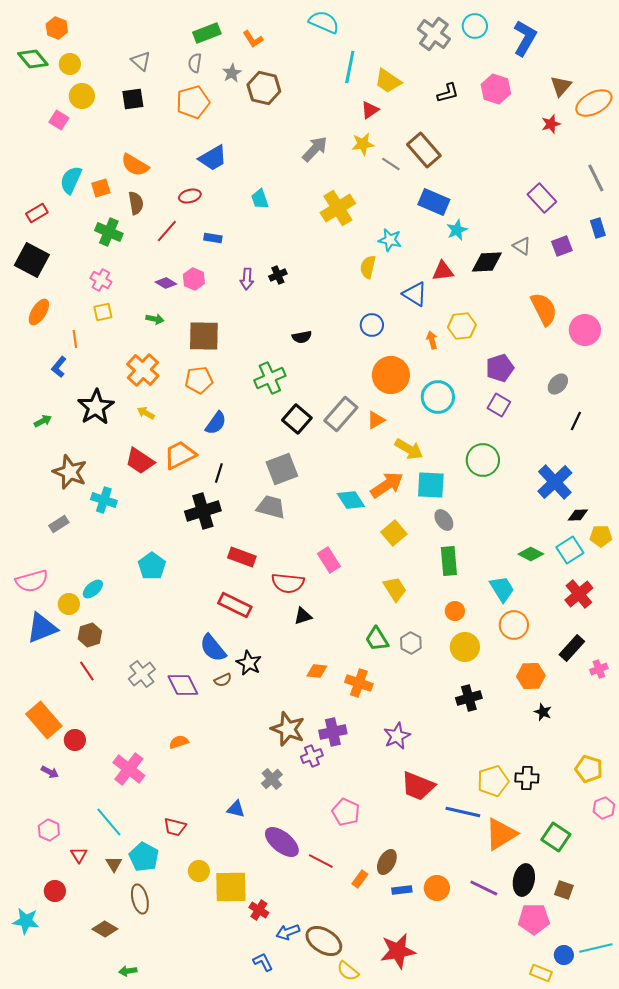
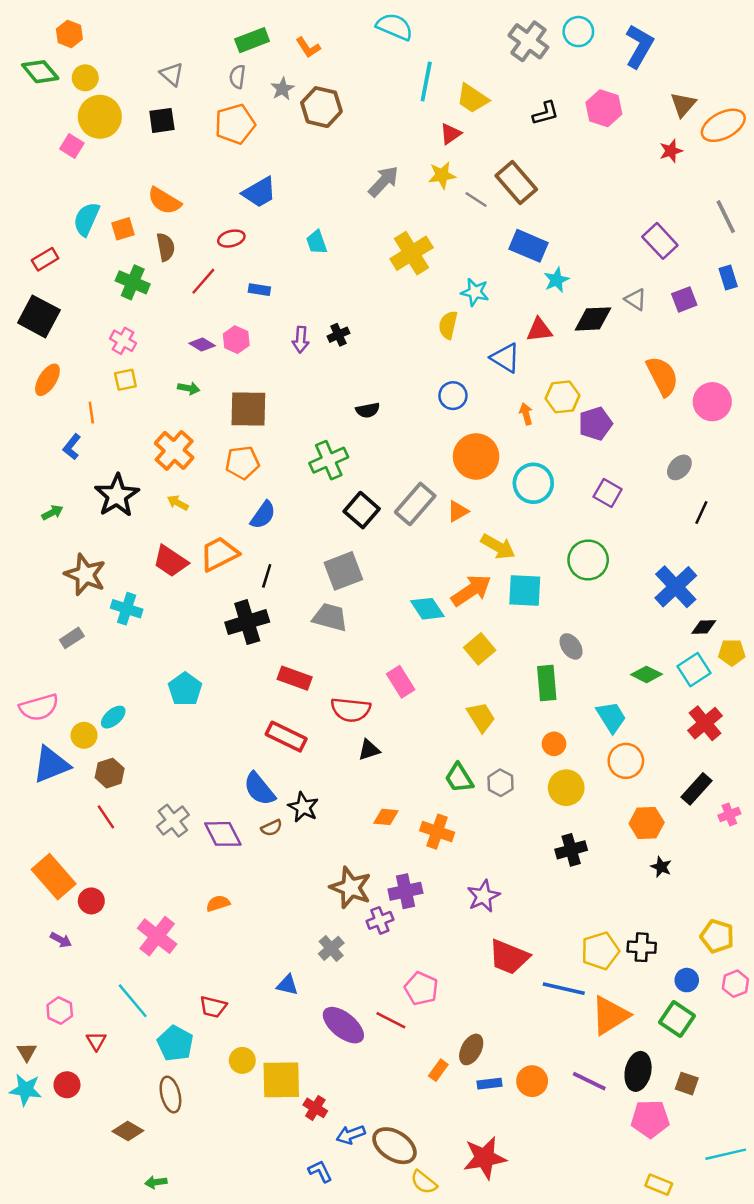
yellow circle: (82, 96) -> (100, 117), size x1.4
purple pentagon: (500, 368) -> (595, 424), moved
gray ellipse: (444, 520) -> (571, 646), moved
red line: (321, 861) -> (391, 1020), moved
brown triangle: (114, 864) -> (27, 1052), moved
cyan star: (26, 921) -> (26, 1090), moved
blue circle: (564, 955) -> (687, 980), moved

